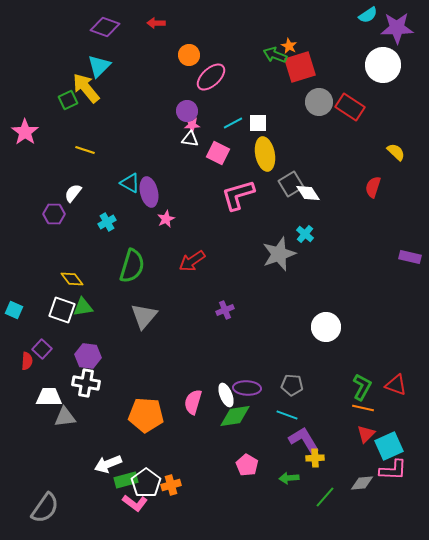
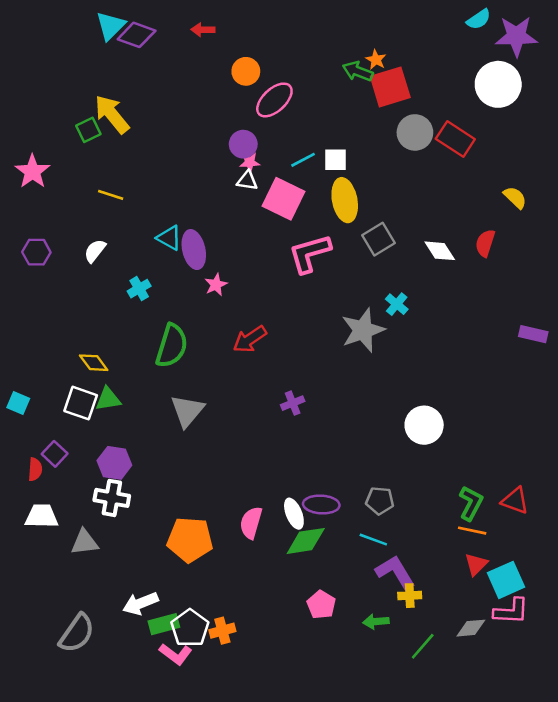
cyan triangle: (99, 66) -> (111, 26), moved
pink square: (218, 153) -> (284, 199), size x1.4
white diamond: (308, 193) -> (440, 251), moved
purple hexagon: (54, 214) -> (36, 252), moved
white trapezoid: (49, 397) -> (42, 516), moved
gray semicircle: (45, 508) -> (77, 633), moved

